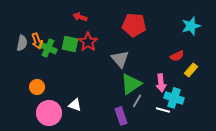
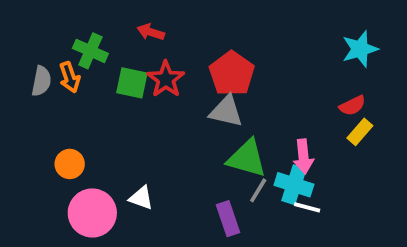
red pentagon: (134, 25) -> (232, 74), moved, turned 30
green cross: (48, 48) -> (90, 51), moved
red semicircle: (177, 56) -> (352, 106), moved
gray triangle: (120, 59) -> (226, 111), turned -36
green triangle: (131, 84) -> (247, 158), turned 50
cyan cross: (174, 98) -> (294, 185), moved

